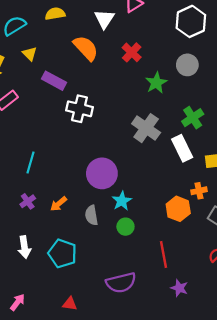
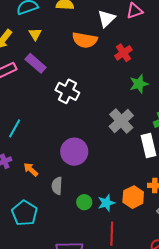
orange semicircle: (86, 48) -> (85, 40), turned 130
purple rectangle: (54, 81) -> (36, 63), moved
cyan star: (122, 201) -> (106, 203), moved
orange arrow: (59, 204) -> (31, 170), turned 70

